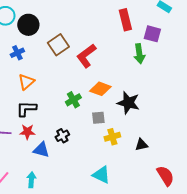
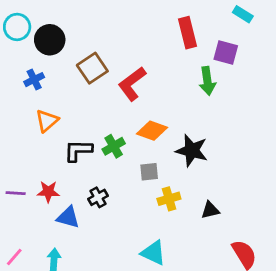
black L-shape: (26, 109) -> (78, 151), moved

